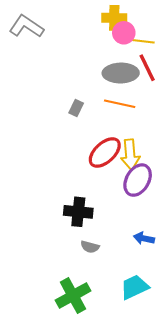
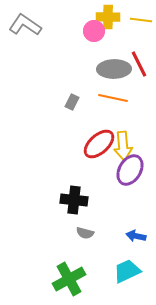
pink circle: (124, 33) -> (94, 31), moved
yellow line: (143, 41) -> (141, 20), moved
blue arrow: (144, 238) -> (136, 236), moved

